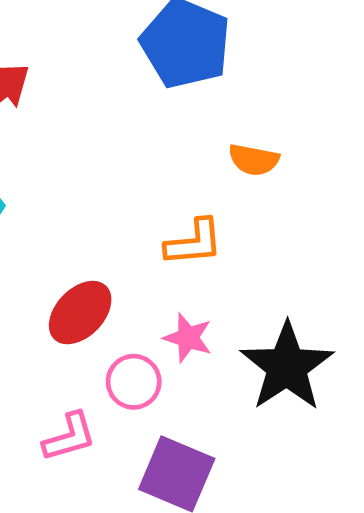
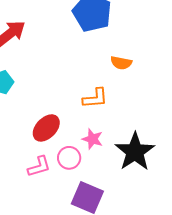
pink L-shape: (69, 437) -> (39, 167), moved

